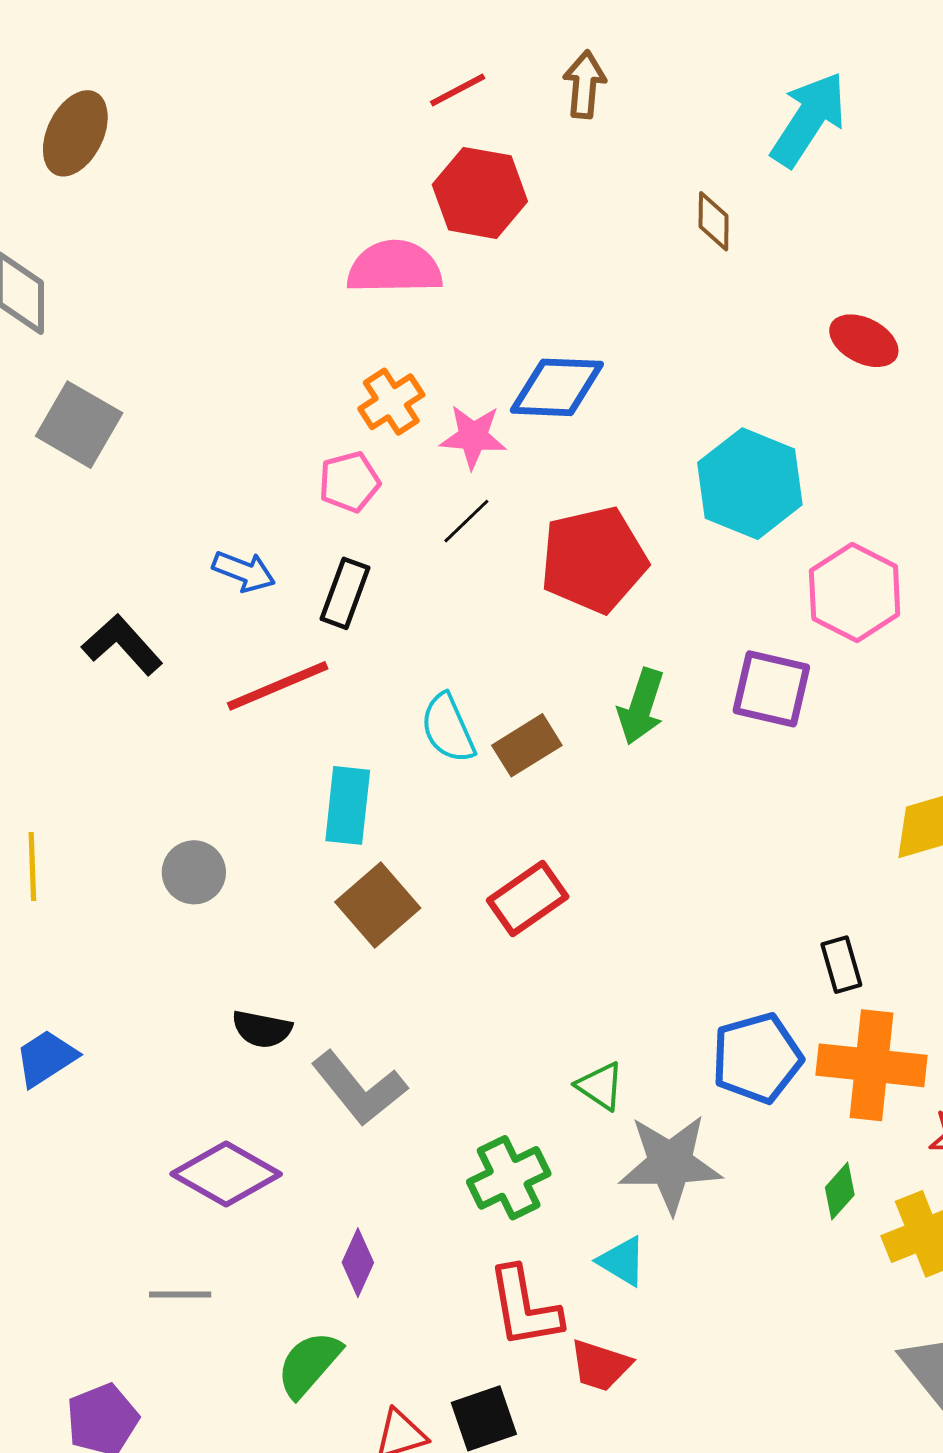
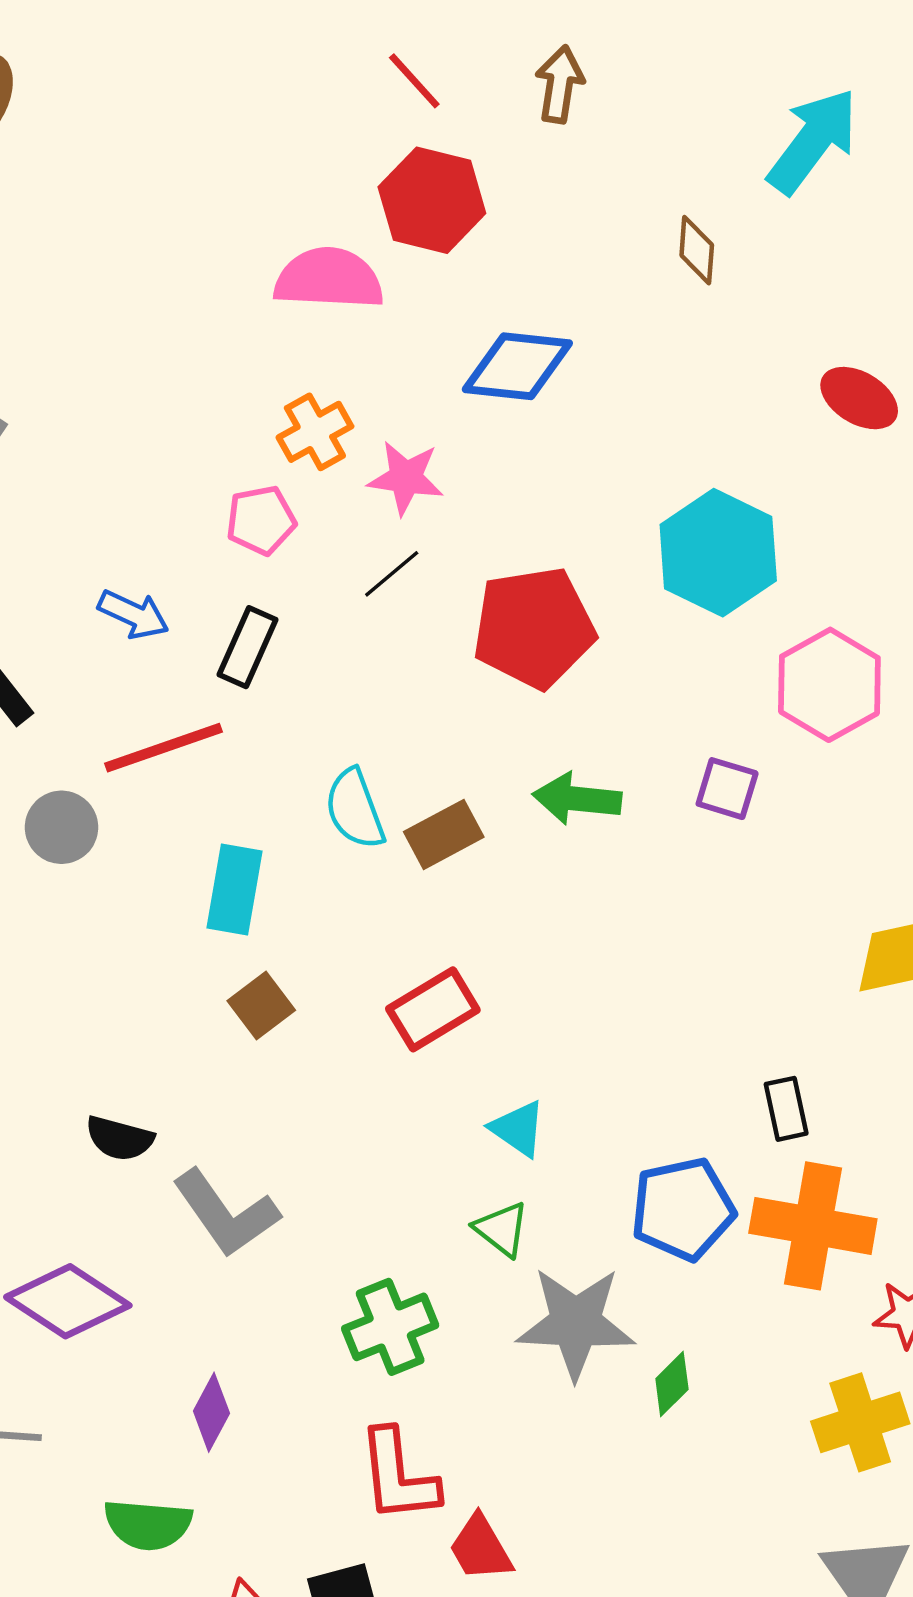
red line: (458, 90) -> (414, 81), turned 72
blue diamond: (557, 387) -> (517, 366), moved
purple square: (771, 689) -> (727, 789), size x0.7
green arrow: (641, 706) -> (577, 799), turned 74
gray circle: (194, 872) -> (62, 827), moved
brown square: (378, 905) -> (261, 1006), size x0.7
green diamond: (840, 1191) -> (672, 1384), moved
cyan triangle: (622, 1261) -> (518, 1129), moved
green semicircle: (309, 1364) -> (148, 1525), turned -130
red trapezoid: (600, 1365) -> (481, 1548), turned 38

